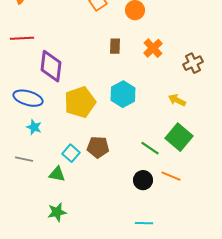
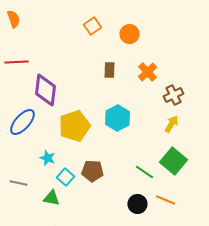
brown cross: (193, 63) -> (173, 95), moved
blue ellipse: (28, 98) -> (22, 122), turned -64
yellow arrow: (177, 100) -> (171, 124), turned 96
cyan star: (34, 127) -> (47, 158), moved

